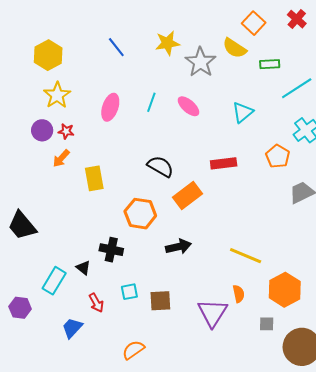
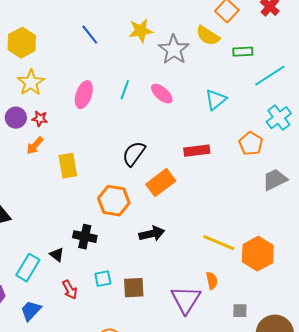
black semicircle: (160, 166) -> (134, 154), turned -84
orange hexagon: (285, 290) -> (258, 254), moved
blue trapezoid: (72, 328) -> (31, 311), moved

